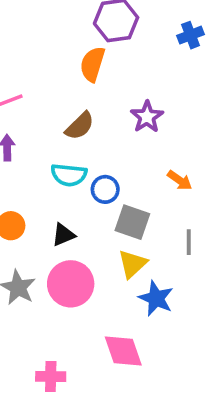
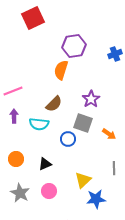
cyan semicircle: (69, 175) -> (39, 124), moved
gray square: (132, 222) -> (83, 123), moved
pink circle: (71, 284) -> (49, 191), size x0.6
blue star: (156, 298) -> (96, 199), turned -30

